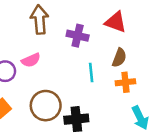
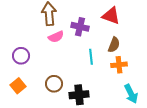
pink semicircle: (31, 60) -> (56, 37), moved
brown circle: (46, 106) -> (54, 84), size x0.7

